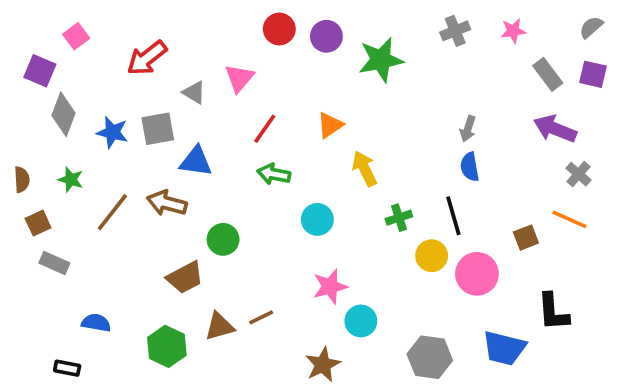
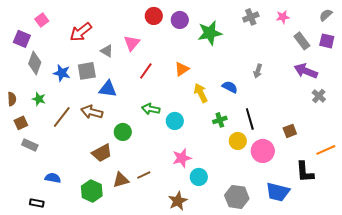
blue semicircle: (470, 167) -> (230, 87), moved, turned 126
green arrow: (274, 174) -> (151, 109), moved
orange line: (569, 219) -> (326, 150), moved, turned -48

